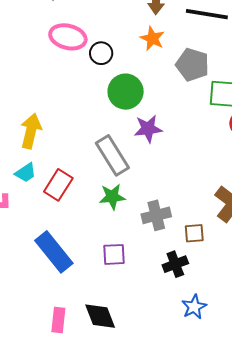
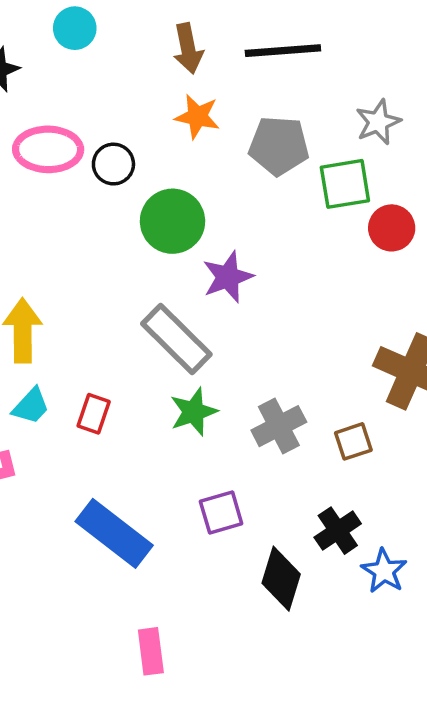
red rectangle: (58, 185) -> (94, 414), size x0.7
black cross: (175, 264) -> (338, 531), moved
black diamond: (100, 316) -> (281, 579), moved, turned 52

